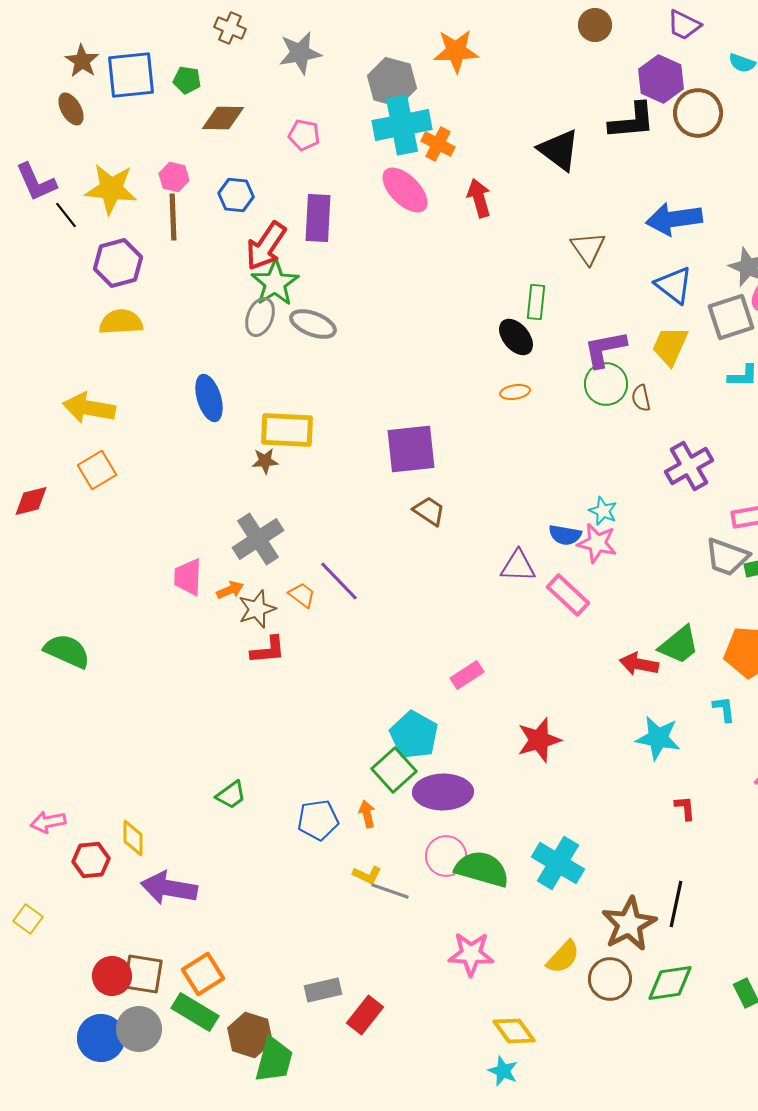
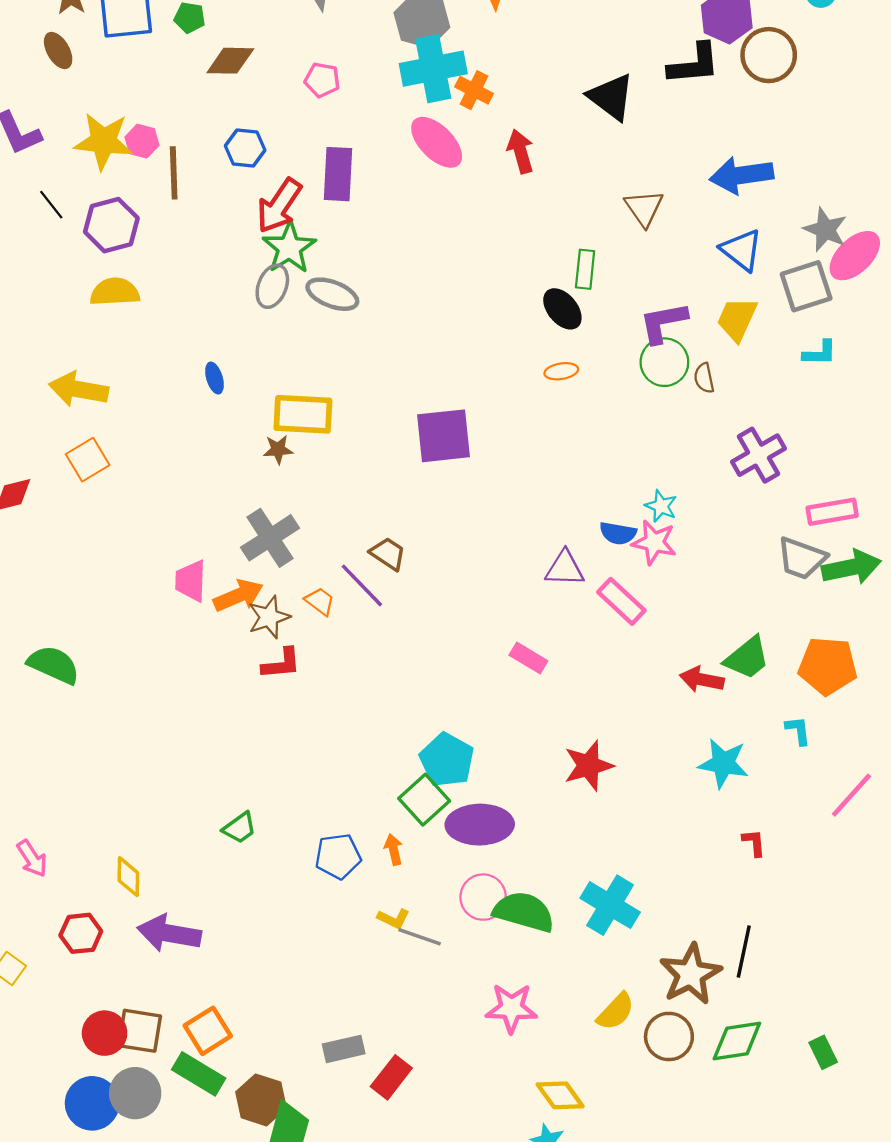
pink hexagon: (174, 177) -> (142, 141), moved
black line: (66, 215) -> (51, 205), moved
blue ellipse: (209, 398) -> (214, 378), size x0.6
brown trapezoid: (429, 511) -> (388, 554), moved
orange arrow: (230, 590) -> (238, 596), size x1.6
pink rectangle: (467, 675) -> (528, 658), moved, turned 64
pink arrow: (48, 822) -> (32, 859), turned -112
red hexagon: (91, 860) -> (81, 933), moved

